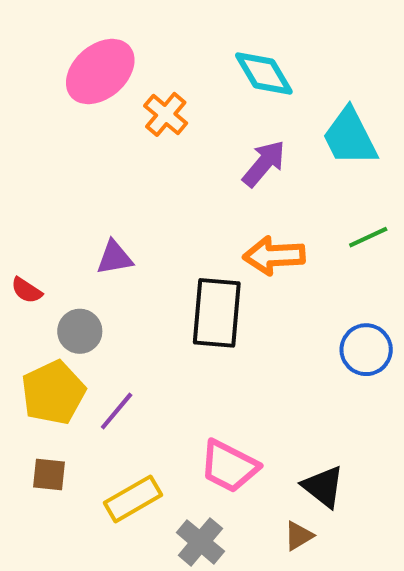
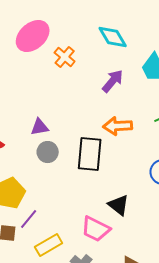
gray circle: (80, 331) -> (48, 152), moved
purple line: (117, 411) -> (29, 219), moved
black triangle: (323, 487) -> (119, 205), moved

